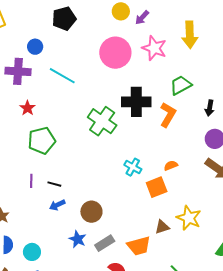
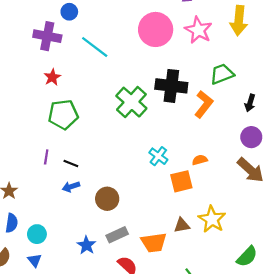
blue star: (78, 239) -> (86, 245), moved

